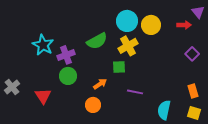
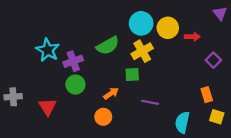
red arrow: (184, 25) -> (192, 37), moved
gray cross: (12, 87) -> (13, 97), turned 35
orange rectangle: (193, 91) -> (207, 95), moved
yellow square: (194, 113) -> (217, 117), moved

